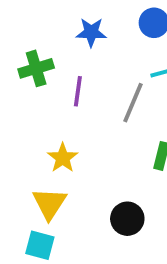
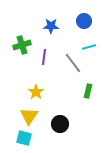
gray line: (133, 103) -> (73, 63), turned -60
black circle: (127, 219) -> (60, 124), moved

